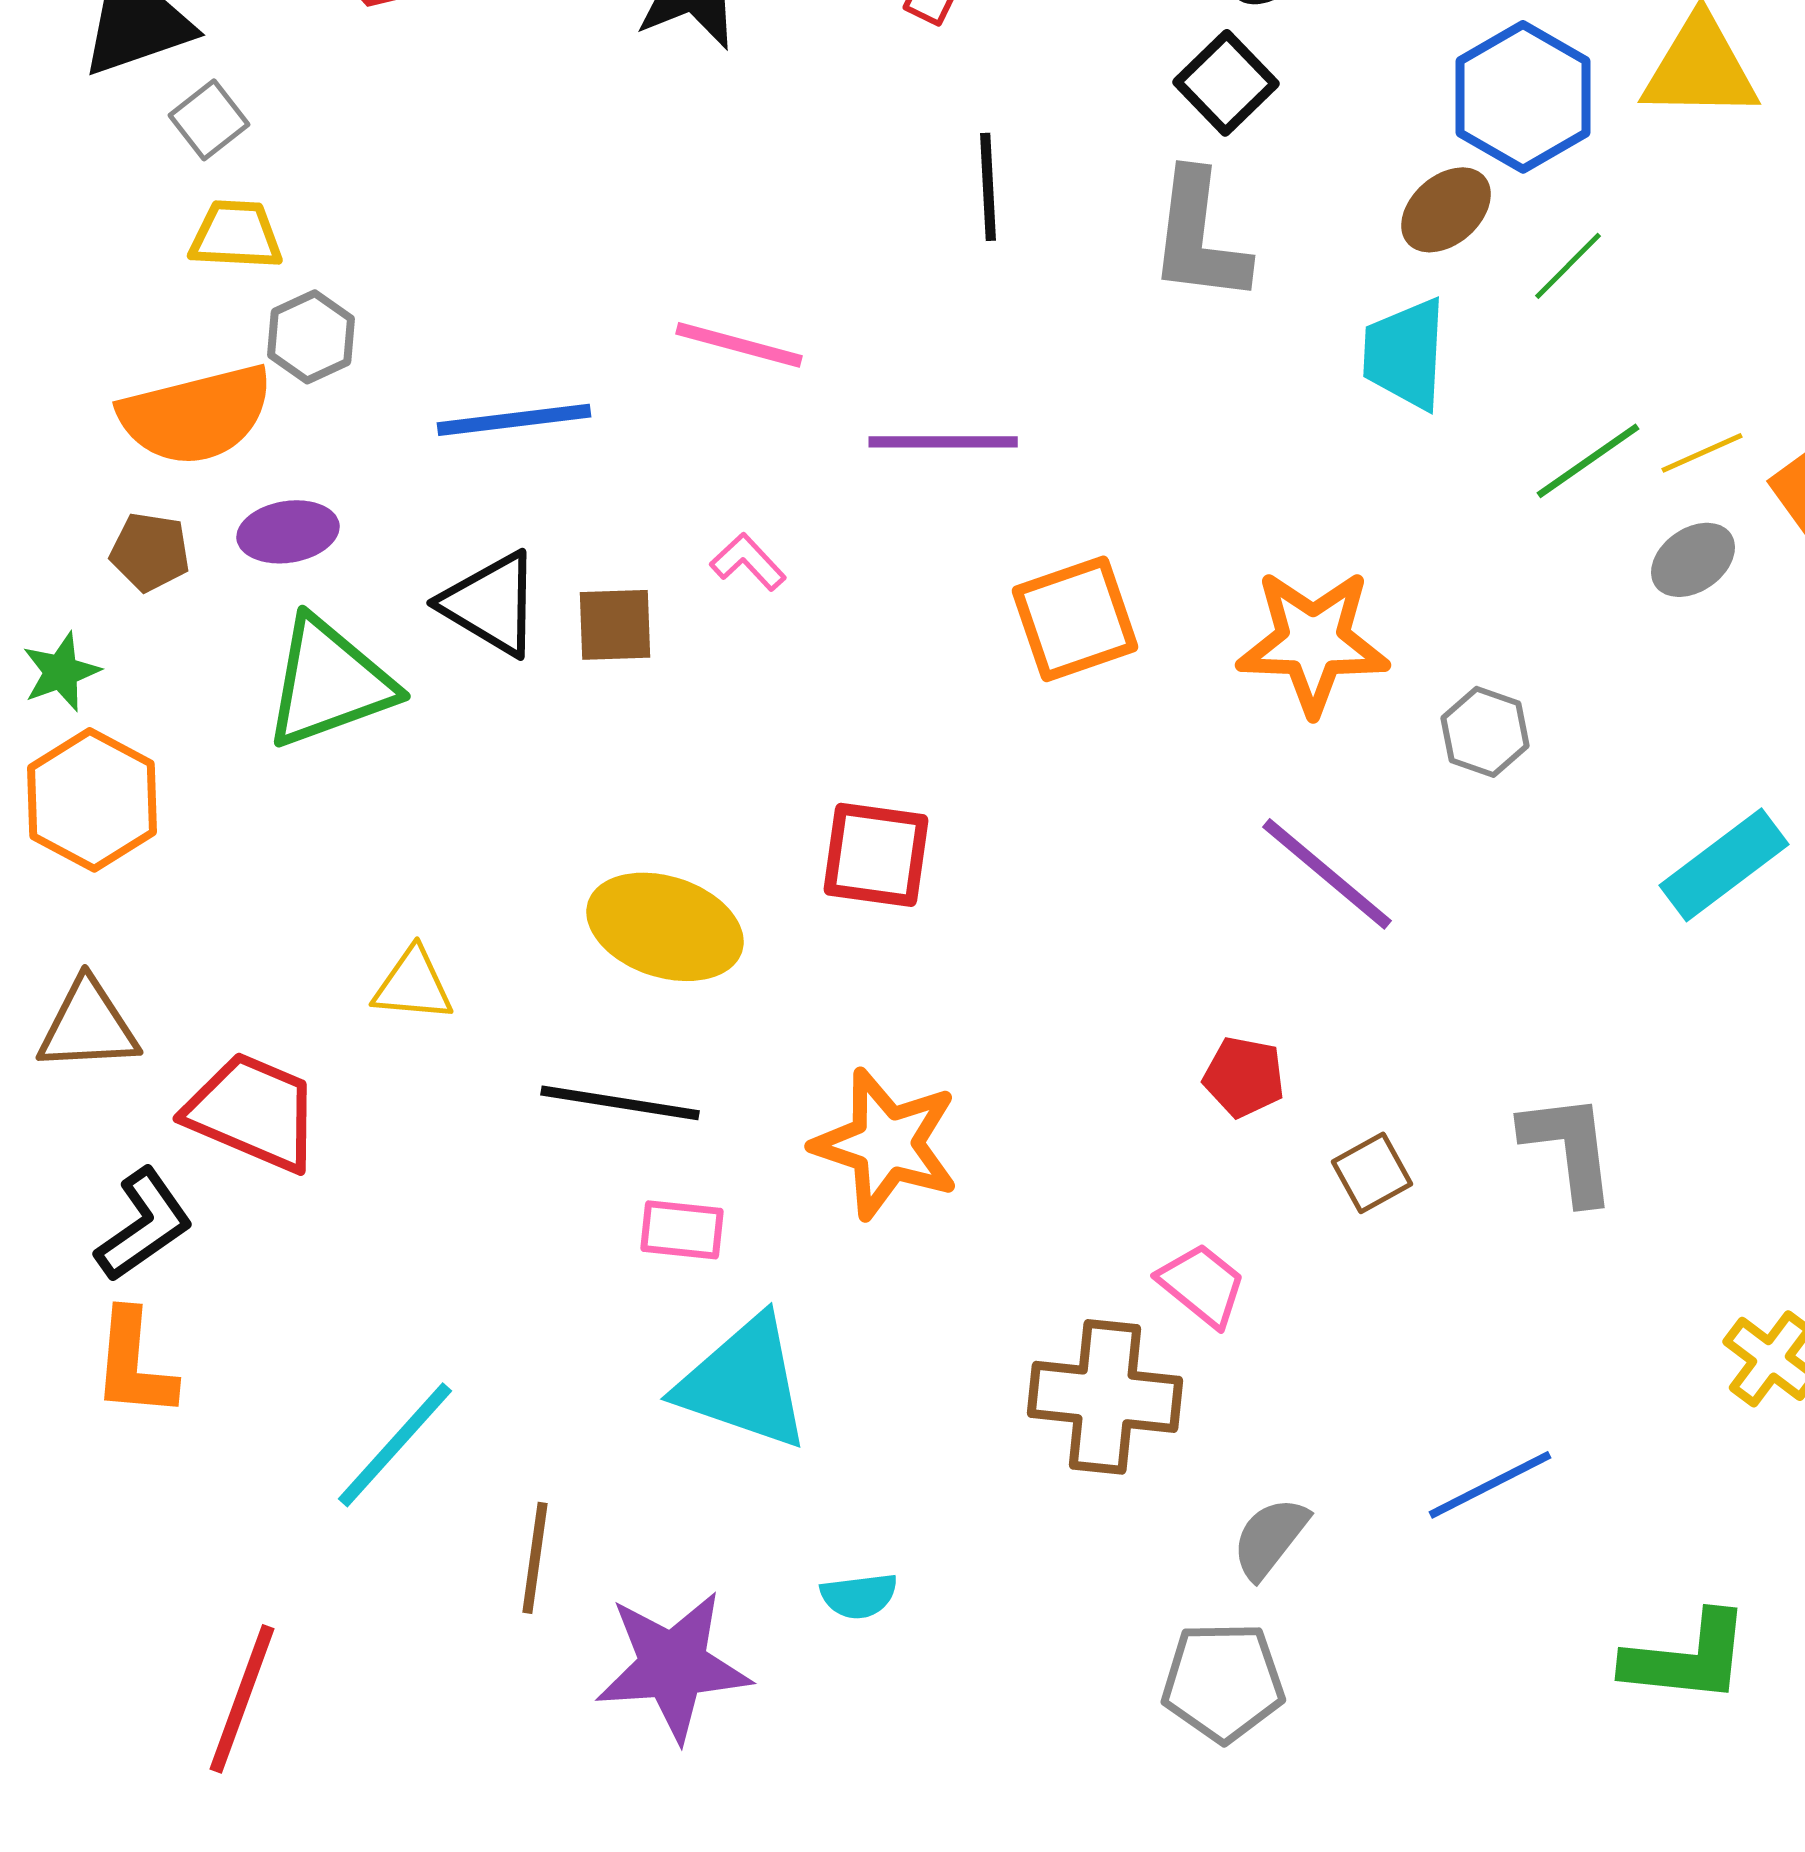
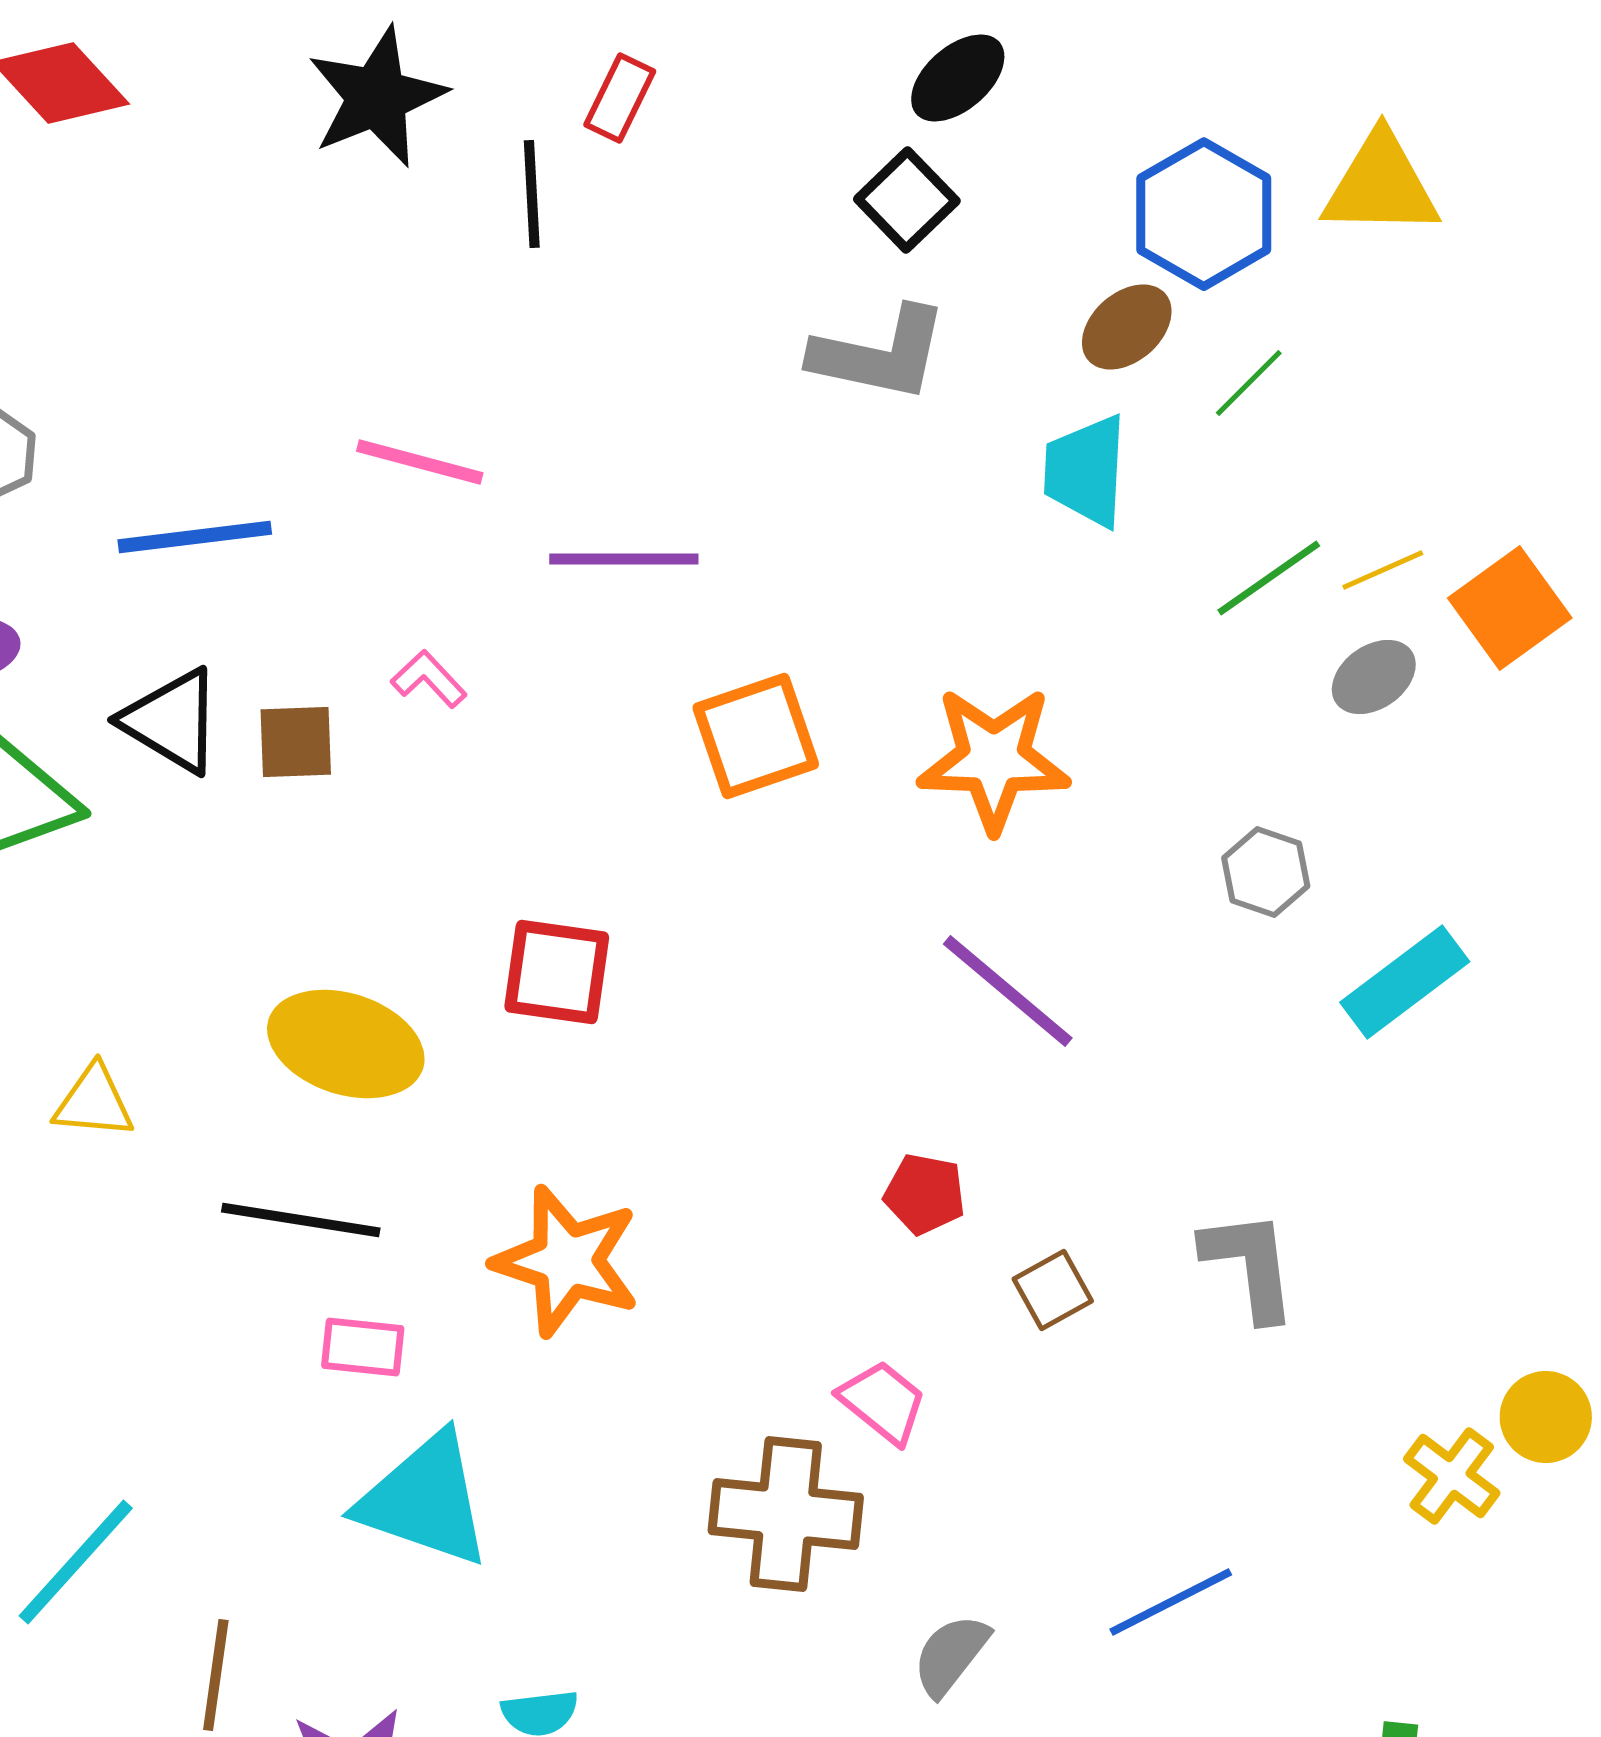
black line: (988, 187) -> (532, 194), moved
gray L-shape: (1199, 237) -> (880, 354), turned -85
gray hexagon: (1485, 732) -> (1266, 872), moved

